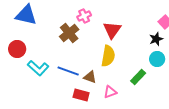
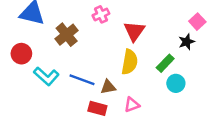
brown cross: (69, 33) -> (67, 35), moved
cyan circle: (157, 59) -> (176, 83), moved
brown triangle: (90, 77) -> (108, 87), turned -32
green rectangle: (138, 77) -> (165, 63), moved

